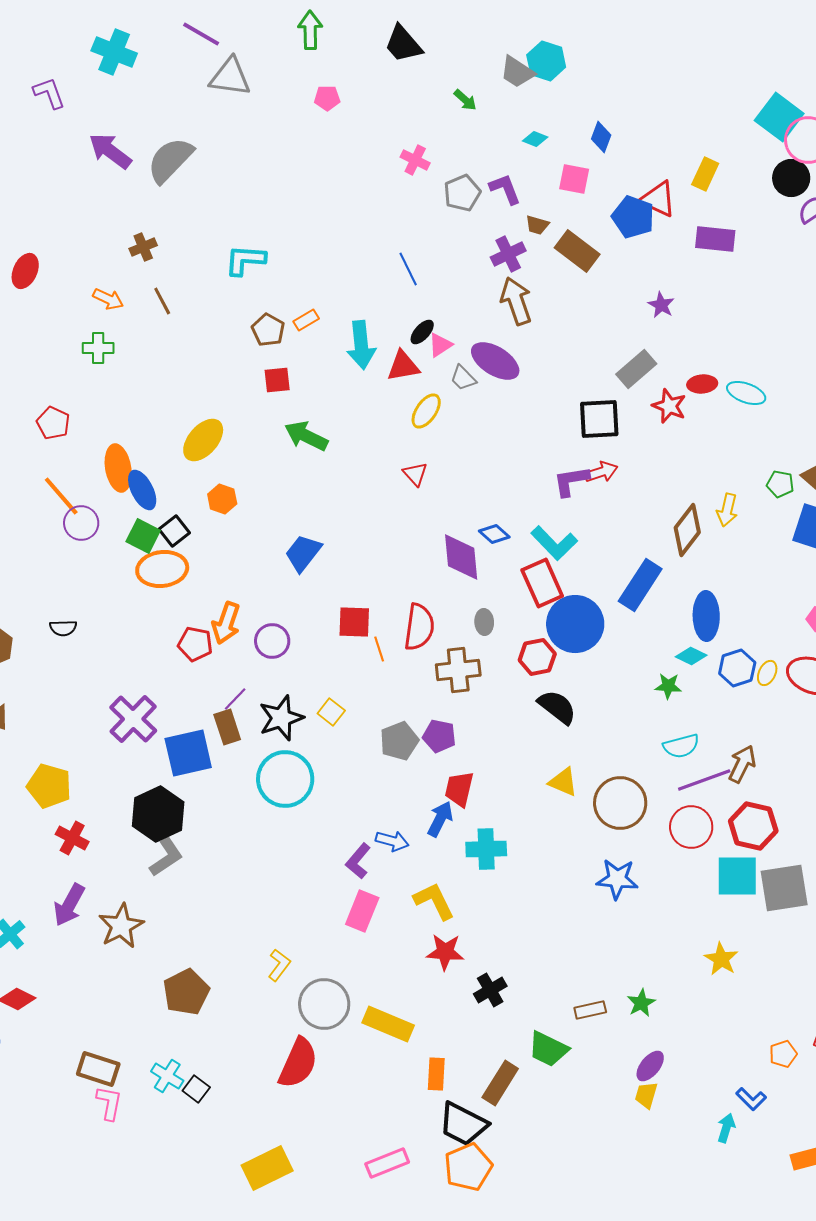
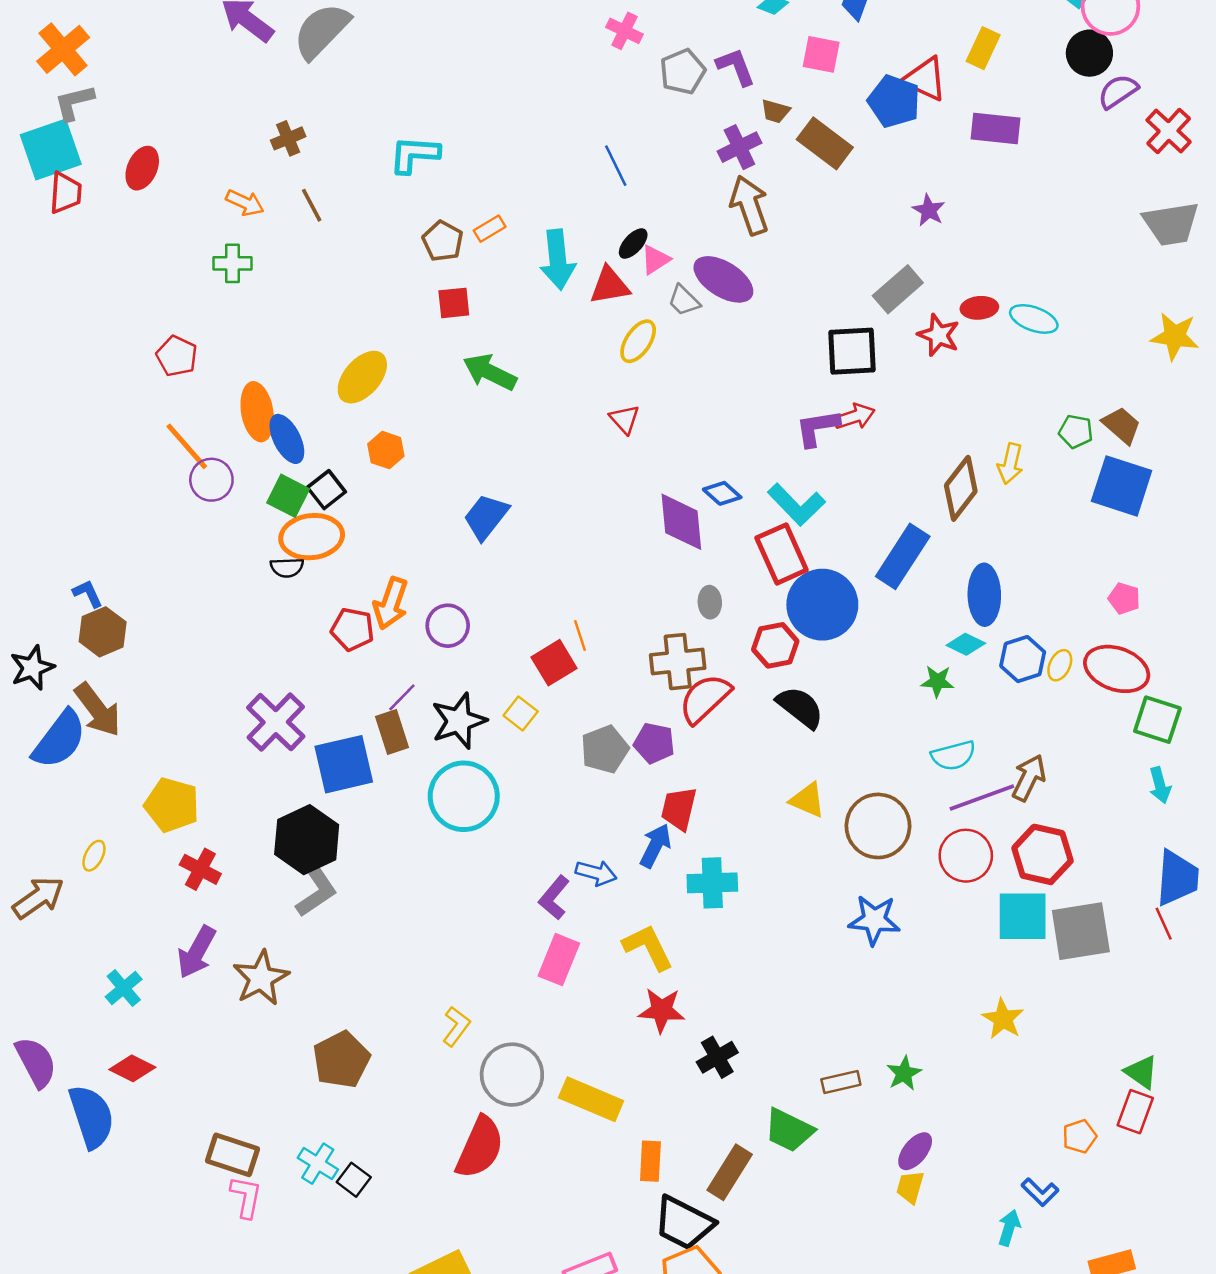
red square: (354, 622) -> (554, 663), moved, turned -33
red semicircle: (419, 627) -> (705, 699), moved, turned -141
black semicircle: (63, 628) -> (287, 568), moved

